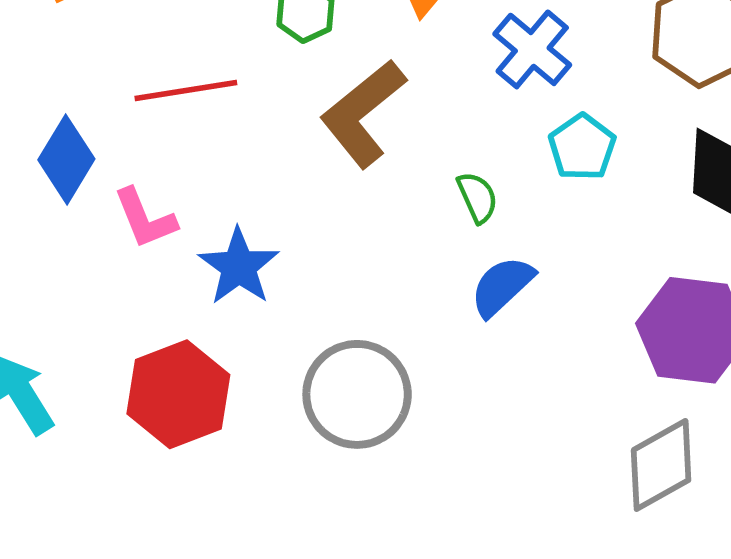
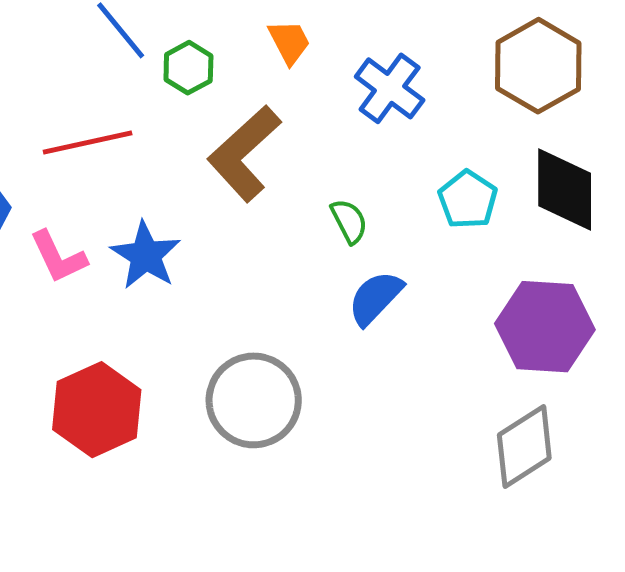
cyan pentagon: (582, 147) -> (468, 200), moved
blue star: (239, 266) -> (146, 255), moved

